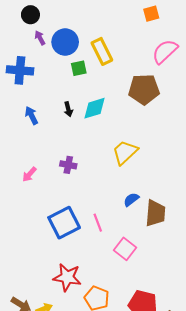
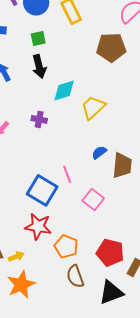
green square: (79, 68) -> (38, 38), moved
cyan diamond: (95, 108) -> (64, 90), moved
black arrow: (68, 109) -> (39, 66), size x1.6
blue square: (64, 223) -> (42, 190), moved, turned -32

